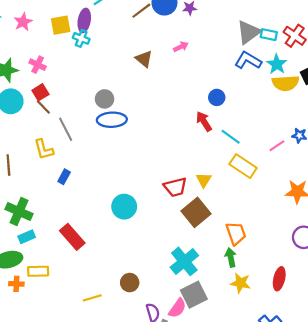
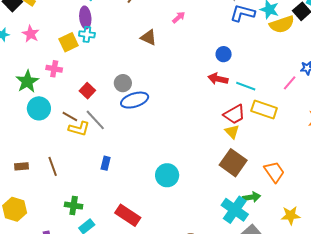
yellow square: (61, 25) -> (69, 42), moved
red square: (40, 92) -> (87, 91), moved
brown line: (43, 107) -> (70, 116), moved
red arrow: (204, 121) -> (218, 79), turned -30
yellow L-shape: (44, 149) -> (79, 129), moved, turned -45
red trapezoid: (175, 187) -> (234, 114), moved
green cross: (19, 211) -> (74, 206), size x0.7
green arrow: (231, 257) -> (252, 197), moved, turned 108

